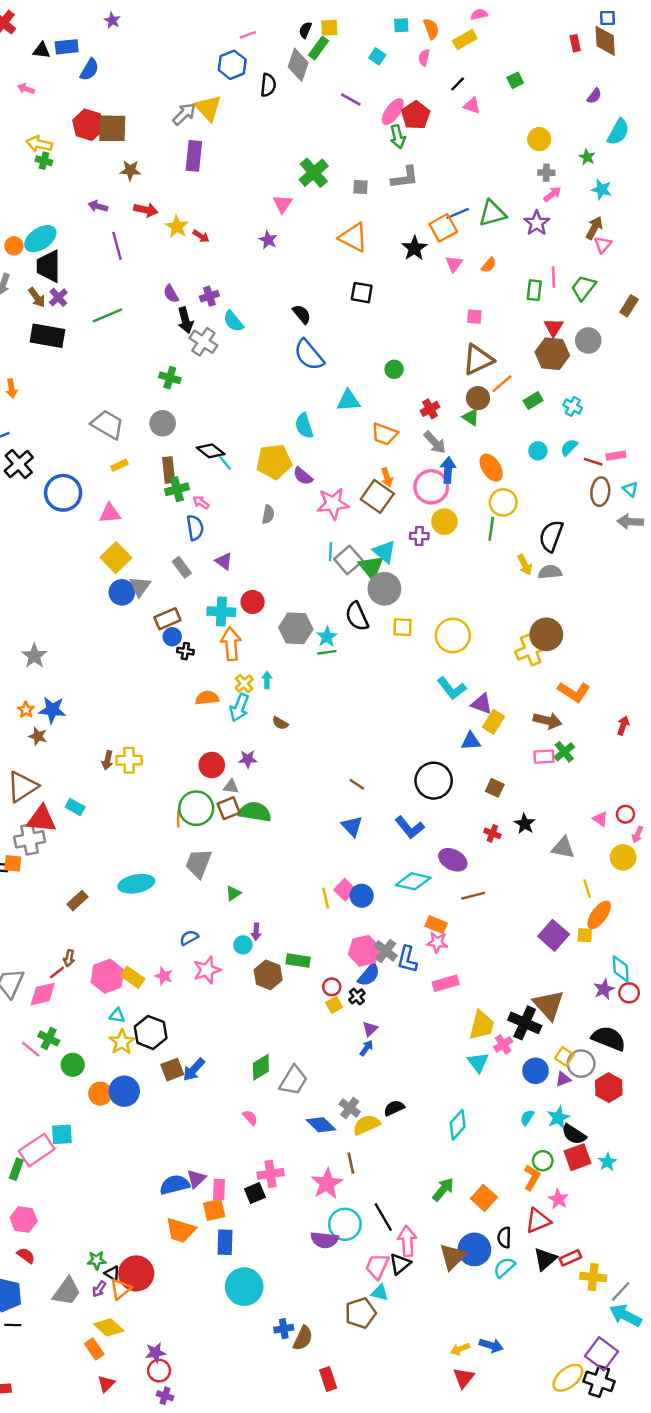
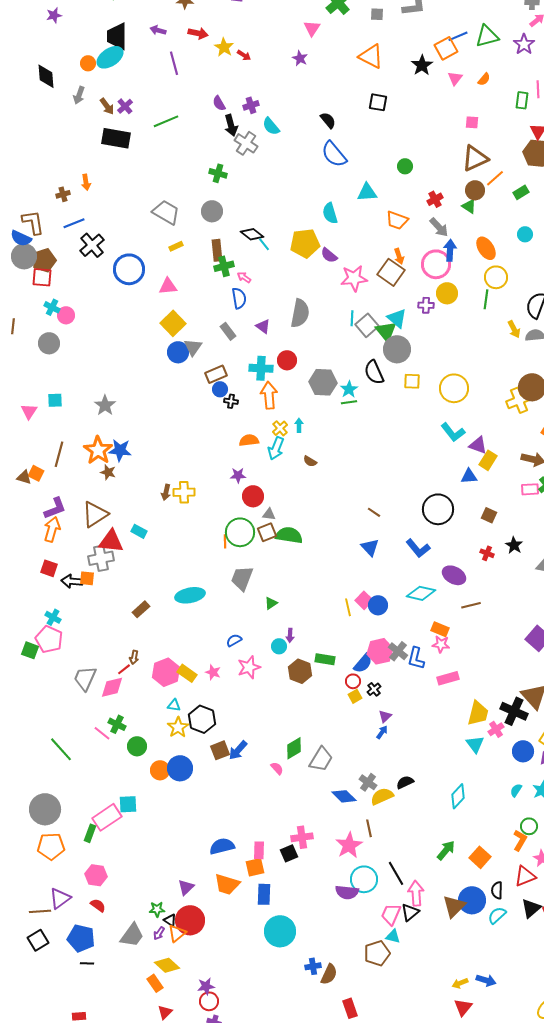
black trapezoid: (49, 266) -> (117, 36), moved
gray semicircle: (268, 514) -> (300, 313), moved, size x1.8
orange star: (26, 710) -> (98, 450), size x2.0
purple star: (248, 759) -> (238, 475), moved
blue semicircle: (369, 975) -> (363, 663), moved
pink semicircle: (250, 1118) -> (277, 768), moved
purple triangle: (196, 1179) -> (186, 887), moved

